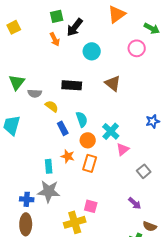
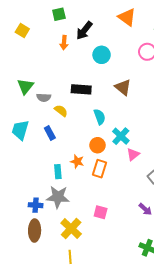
orange triangle: (117, 14) -> (127, 17), turned -48
green square: (57, 16) -> (59, 14), moved
yellow square: (14, 27) -> (22, 30), turned -32
orange arrow: (55, 39) -> (64, 43), turned 32
cyan semicircle: (82, 119) -> (100, 117), moved
blue rectangle: (63, 128) -> (50, 133), moved
yellow cross: (75, 222) -> (71, 228), moved, turned -30

